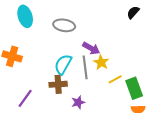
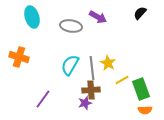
purple arrow: (91, 48) -> (98, 17), moved
brown cross: (58, 84) -> (91, 90), moved
purple line: (25, 98) -> (43, 99), moved

